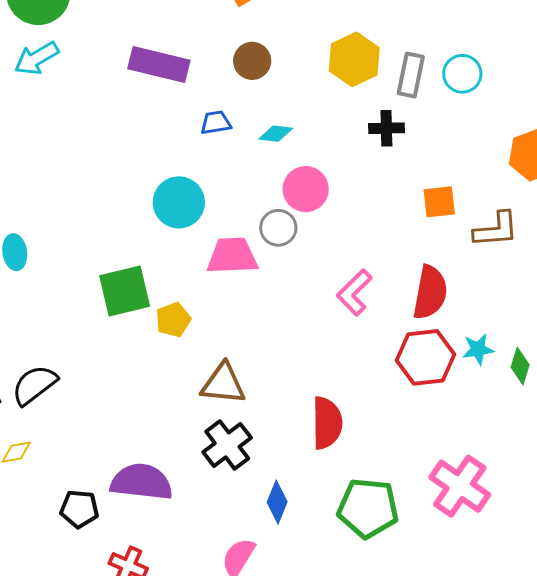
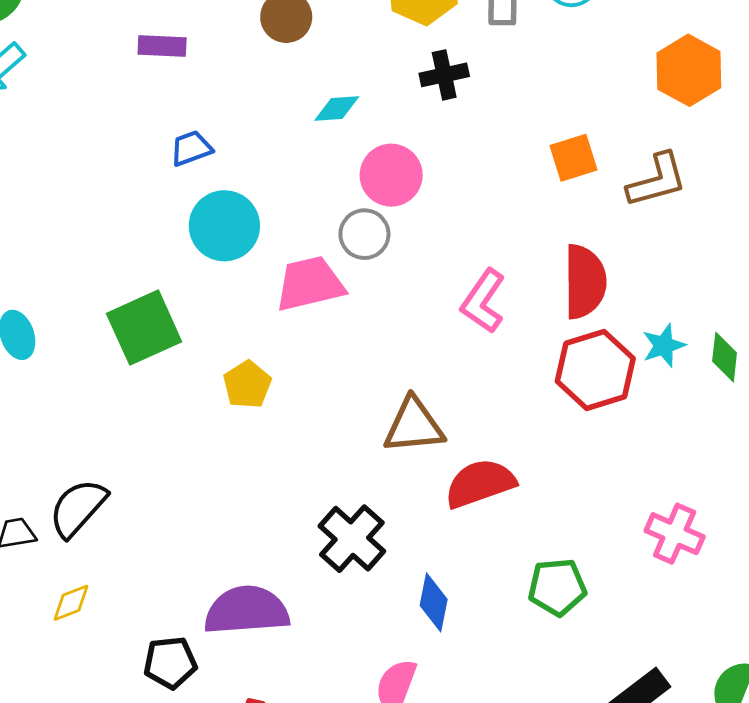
purple rectangle: (159, 65) -> (162, 46), size x0.6
blue trapezoid: (216, 123) -> (191, 148), moved
black cross: (386, 128) -> (444, 75), moved
green square: (125, 291) -> (144, 328), moved
brown triangle: (223, 384) -> (414, 426), moved
red semicircle: (327, 423) -> (480, 483), turned -98
pink cross: (460, 486) -> (675, 534), size x0.7
green pentagon: (368, 508) -> (557, 587), size x0.7

